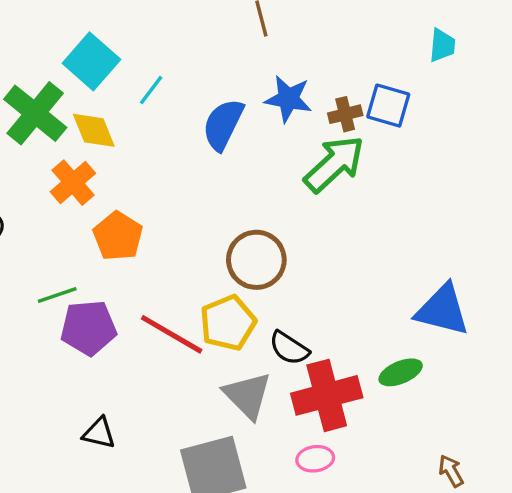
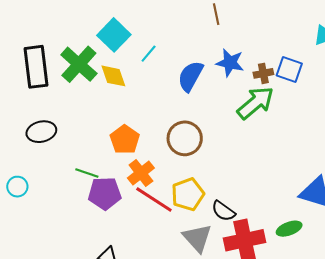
orange cross: (73, 183) -> (141, 173), moved
brown circle: (256, 260) -> (185, 138), moved
green line: (57, 295) -> (87, 173), turned 35

